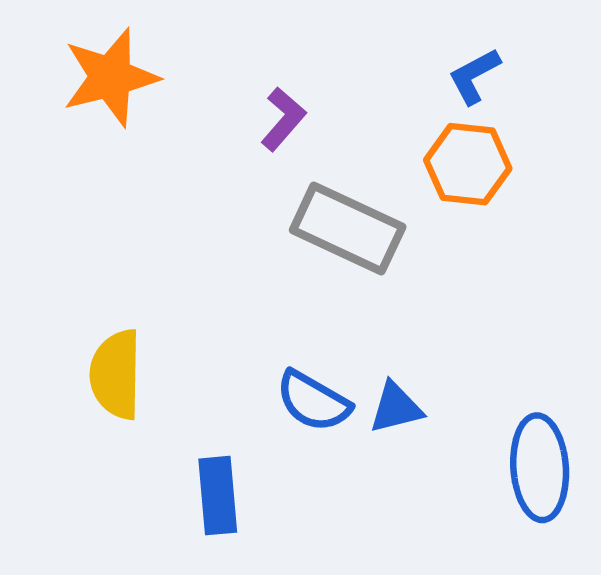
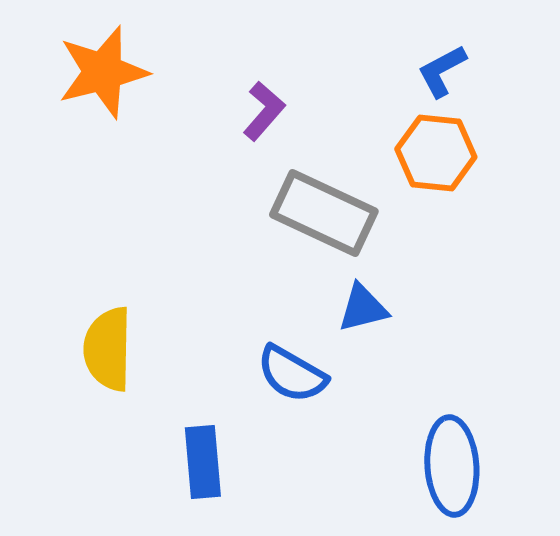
blue triangle: (396, 408) -> (363, 308), moved
blue ellipse: (540, 468) -> (452, 466), moved

